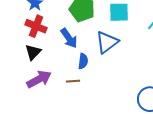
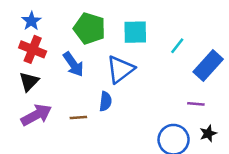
blue semicircle: (83, 61) -> (106, 101), moved

